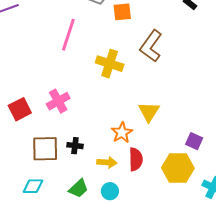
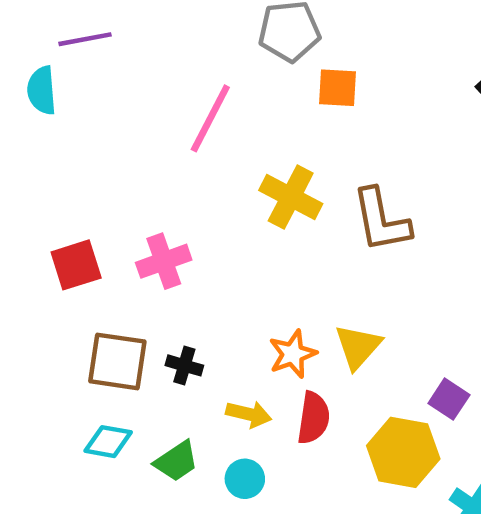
brown L-shape: (151, 46) -> (381, 220), moved, turned -56
yellow triangle: (149, 112) -> (358, 347), moved
cyan diamond: (33, 186) -> (108, 442), moved

